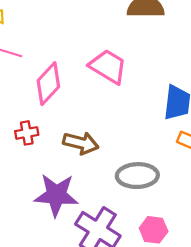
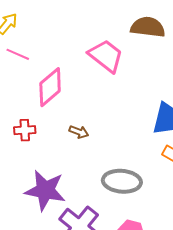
pink trapezoid: (108, 67) -> (106, 56), moved
brown arrow: (81, 143) -> (79, 132), moved, size x0.6

